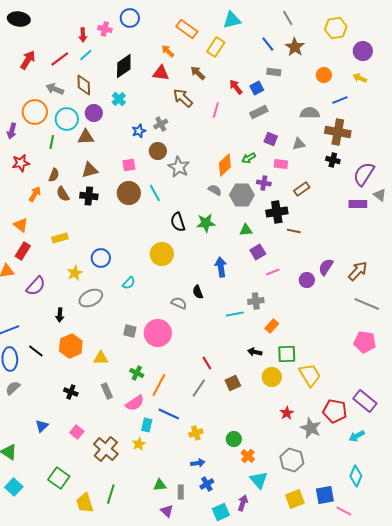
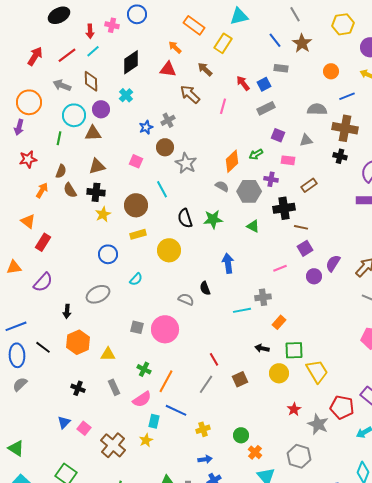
black ellipse: (19, 19) -> (59, 15), moved, turned -35
orange circle: (35, 112) -> (29, 102), moved
pink square: (129, 165) -> (136, 161), turned 32
brown circle: (129, 193) -> (136, 205), moved
green triangle: (246, 230) -> (253, 226), turned 32
yellow rectangle: (60, 238) -> (138, 234), moved
red rectangle: (23, 251) -> (43, 242), moved
purple square: (258, 252) -> (305, 248), moved
yellow star: (75, 273) -> (103, 214), moved
blue triangle: (42, 426) -> (64, 422), moved

